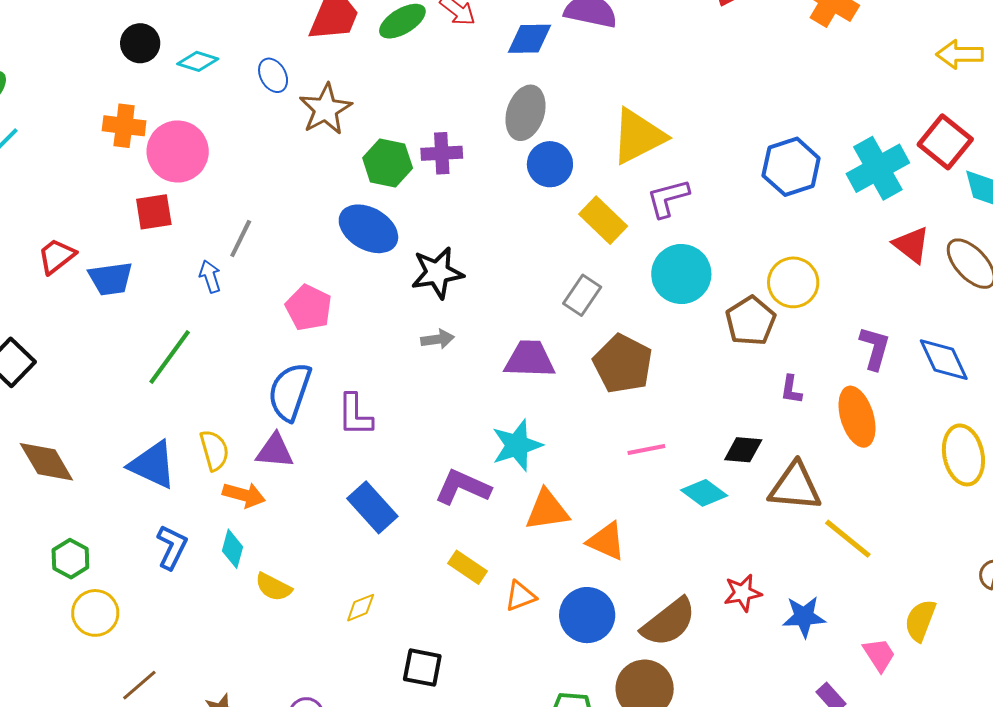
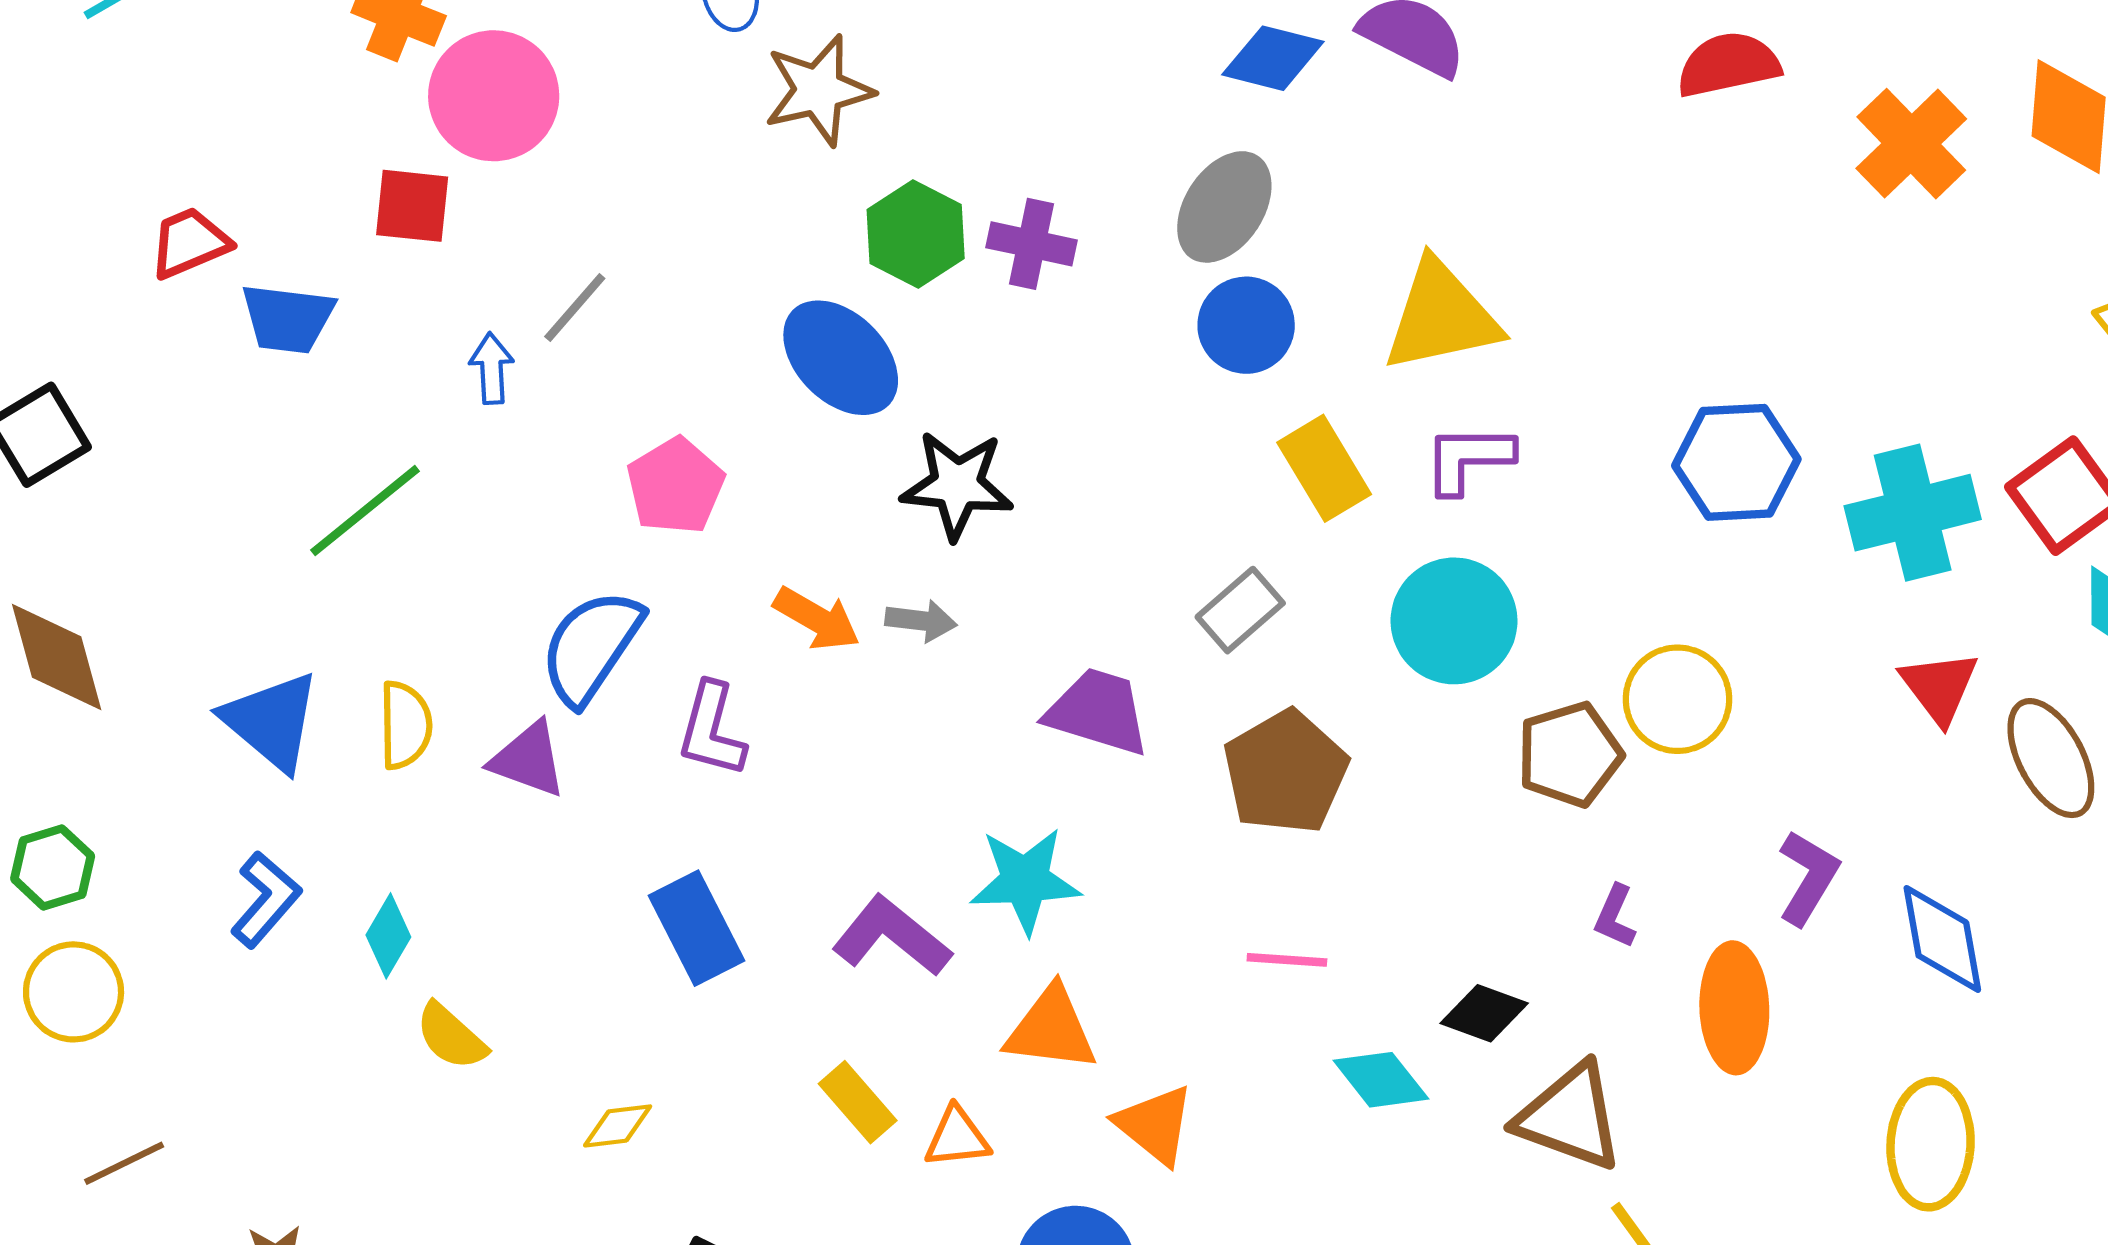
orange arrow: (244, 495) -> (817, 619), moved
orange triangle: (520, 596) -> (957, 1137), moved

